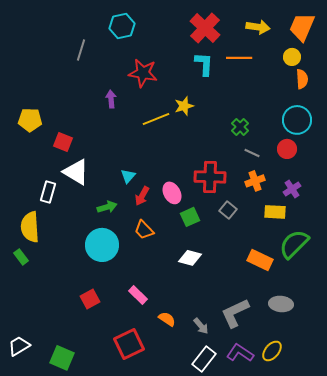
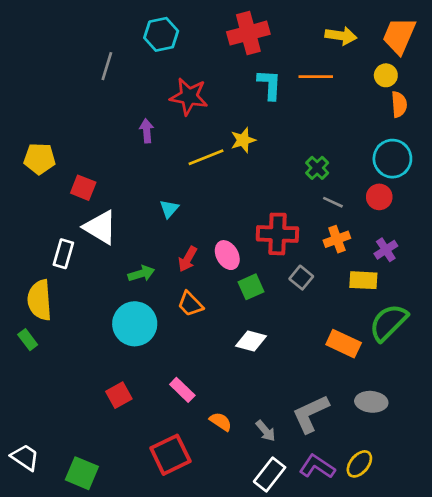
red cross: (205, 28) -> (248, 33), moved, turned 32
cyan triangle: (128, 176) -> (169, 209), moved
white trapezoid: (19, 346) -> (25, 457), turned 65

